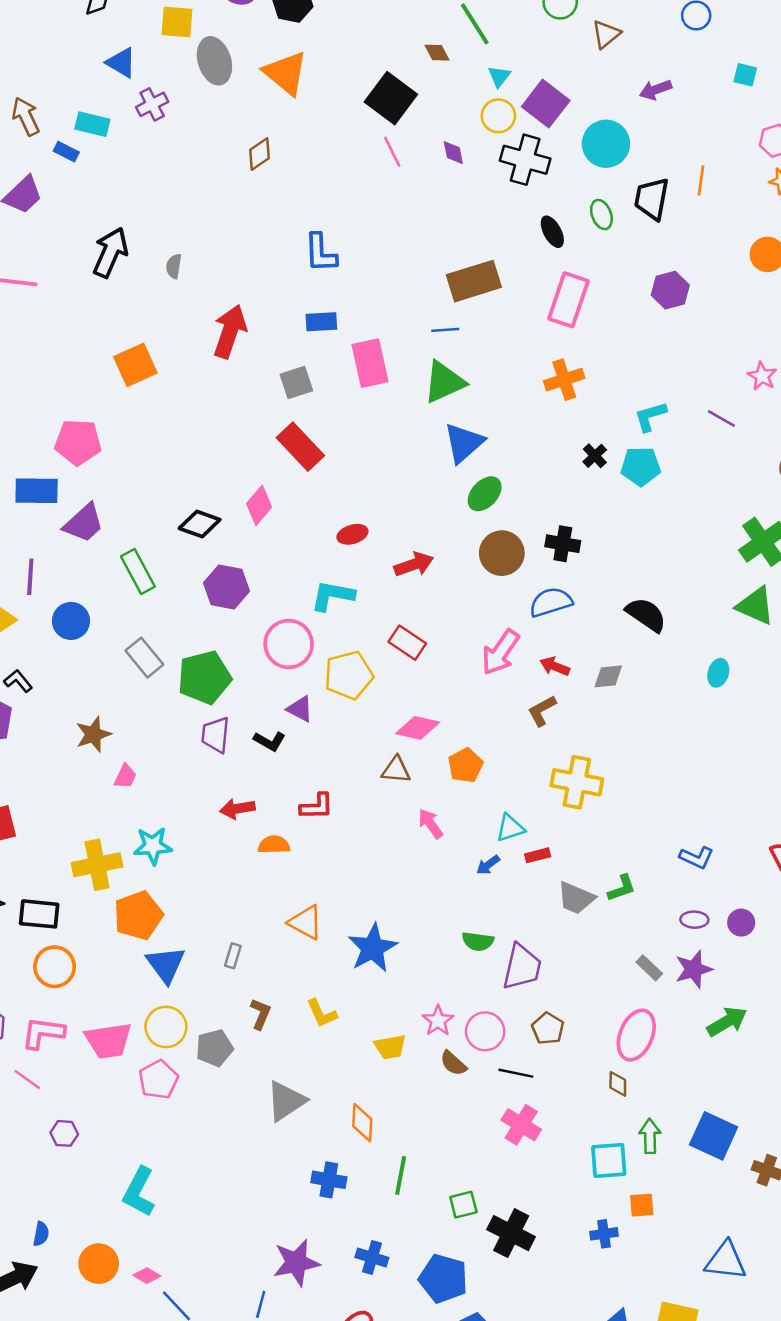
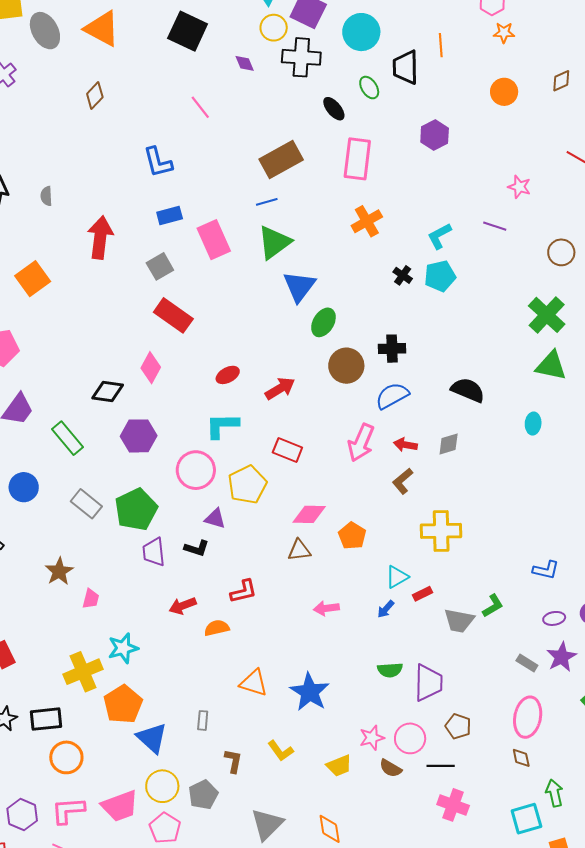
pink line: (392, 152) -> (200, 107), moved
pink arrow: (431, 824) -> (326, 608), moved, turned -50
pink star: (438, 1021) -> (372, 738), turned 30

